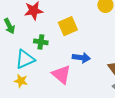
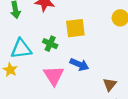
green cross: (41, 42) -> (50, 44), moved

